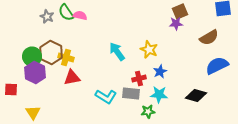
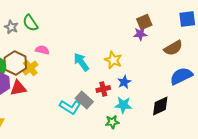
pink semicircle: (80, 16) -> (42, 50), moved
yellow cross: (66, 58) -> (30, 68), turned 35
red triangle: (72, 78) -> (18, 88), moved
gray rectangle: (131, 94) -> (84, 100), moved, turned 36
black diamond: (196, 96) -> (160, 106), turned -40

